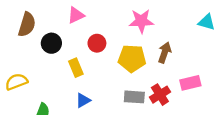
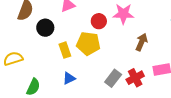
red circle: (97, 43) -> (99, 21), moved
yellow pentagon: (132, 58) -> (88, 44), moved
gray rectangle: (134, 97) -> (113, 78), turned -60

